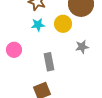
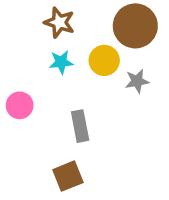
gray star: (82, 47) -> (137, 81), moved

